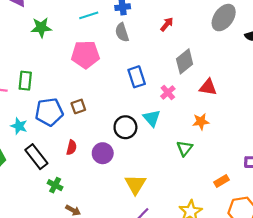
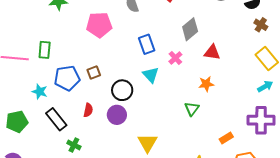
cyan triangle: (152, 118) -> (151, 75), moved
black circle: (125, 127) -> (122, 90), moved

